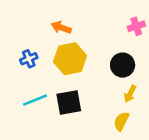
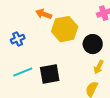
yellow hexagon: (70, 59) -> (65, 29), moved

